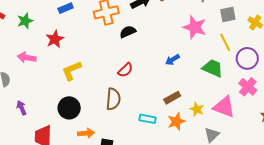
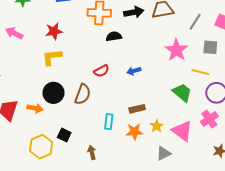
red star: (55, 39) -> (54, 31), moved
yellow line: (225, 42) -> (200, 72), turned -66
blue arrow: (173, 60) -> (134, 71), moved
black circle: (69, 108) -> (53, 93), moved
cyan rectangle: (147, 119) -> (109, 122), turned 70
orange arrow: (86, 133) -> (35, 108), moved

